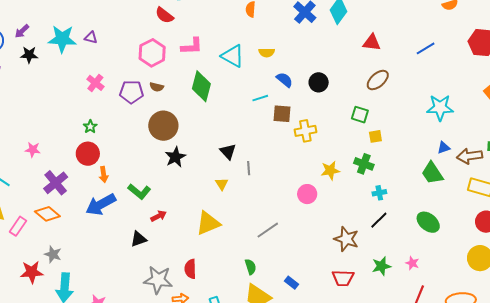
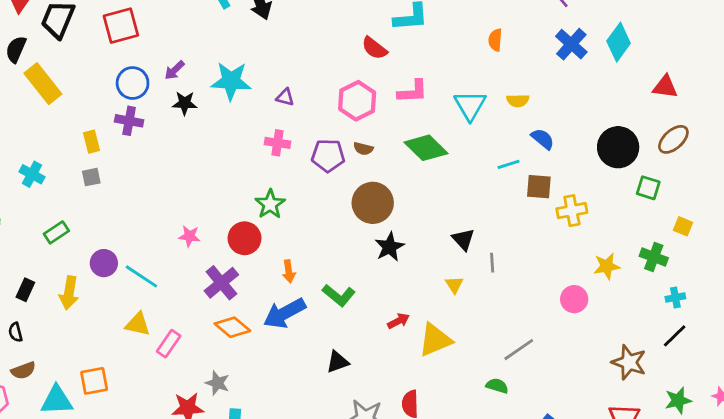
purple triangle: (91, 38) -> (285, 97), moved
cyan triangle: (233, 56) -> (470, 105), turned 30
black circle: (319, 82) -> (618, 147), moved, size x1.5
pink cross: (95, 83) -> (278, 143), turned -30
green diamond: (201, 86) -> (426, 148), turned -60
green star: (90, 127) -> (270, 204), size x1.5
yellow square: (375, 136) -> (683, 226), moved, turned 32
red circle: (88, 154) -> (245, 238), moved
orange diamond: (47, 214) -> (232, 327), moved
red arrow: (159, 216) -> (398, 321), moved
green semicircle: (251, 267) -> (497, 386), moved, turned -56

